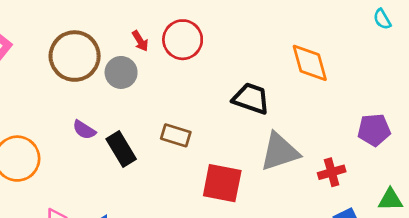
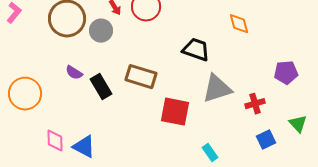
orange diamond: (310, 63) -> (239, 24), size x0.7
brown rectangle: (176, 135) -> (141, 77), size x1.4
green triangle: (390, 200) -> (298, 124), turned 48

